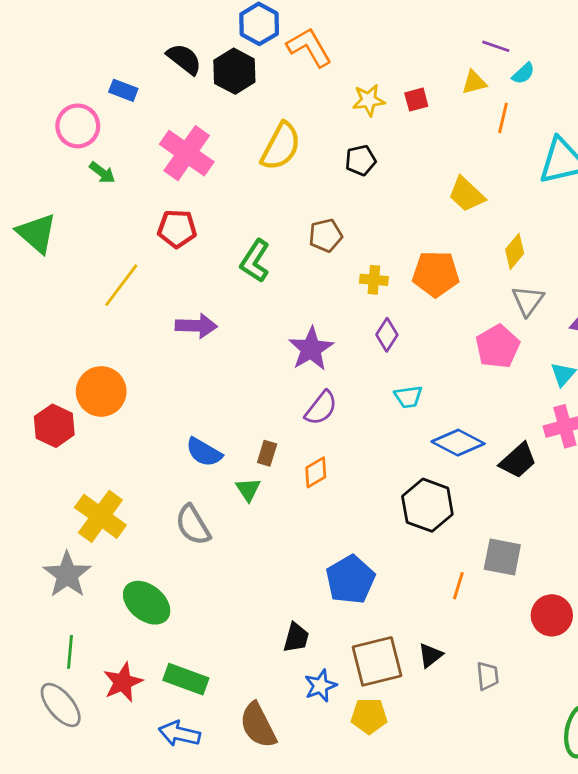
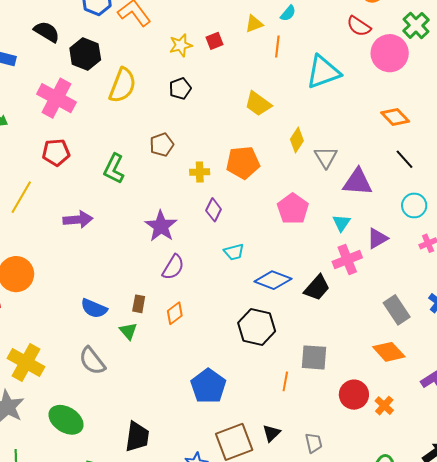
black hexagon: (234, 71) -> (85, 54), moved
gray triangle: (528, 301) -> (326, 157), moved
black trapezoid: (296, 638) -> (137, 437), moved, size x1.4

